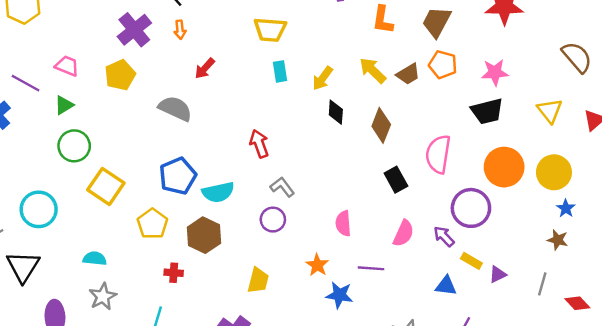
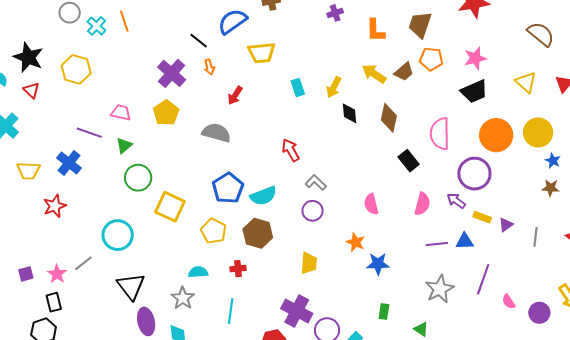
yellow trapezoid: (270, 30) -> (261, 53), moved
cyan semicircle: (95, 258) -> (198, 272), moved
black triangle: (23, 267) -> (131, 286), moved
purple line: (371, 268) -> (437, 244), moved
gray line: (542, 284) -> (536, 237), moved

